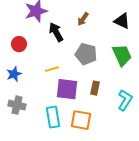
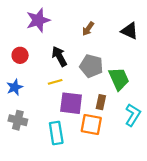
black arrow: (56, 32) -> (59, 56), moved
green trapezoid: (122, 55) -> (119, 79), moved
orange square: (81, 120) -> (91, 124), moved

